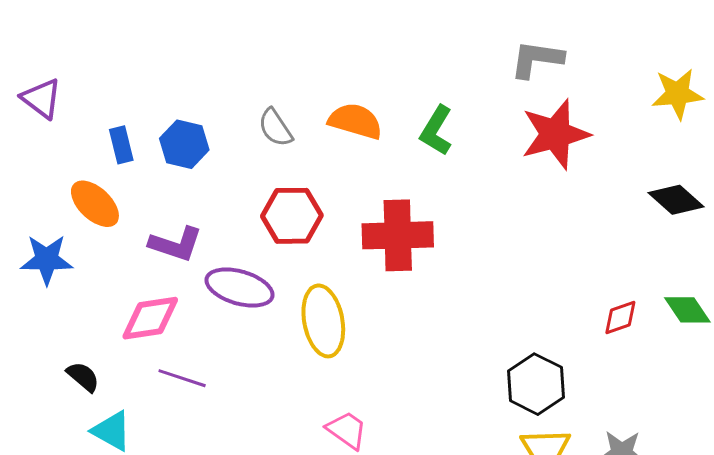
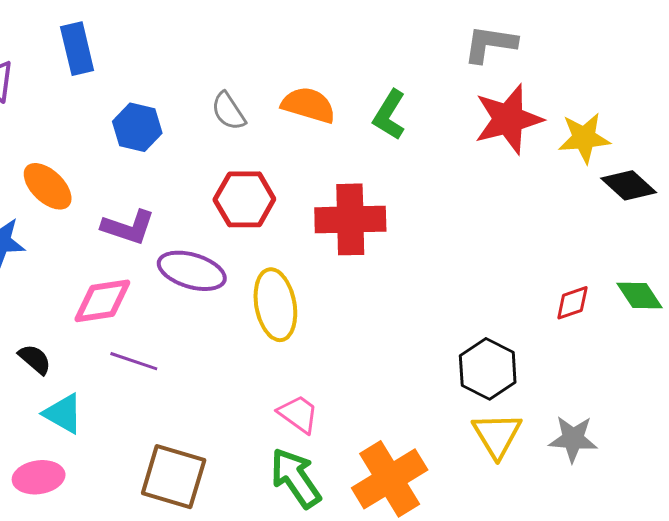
yellow star: (678, 94) -> (584, 138), moved
blue rectangle: (121, 145) -> (77, 49), moved, size x1.4

